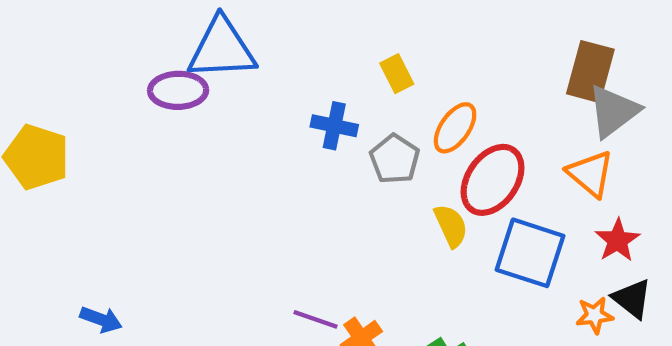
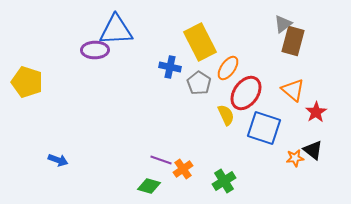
yellow rectangle: (397, 74) -> (200, 42), size x2.0
gray triangle: (613, 111) -> (283, 24), moved, size x0.7
red star: (617, 240) -> (316, 112), moved

